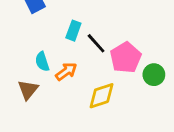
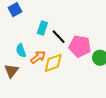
pink pentagon: (126, 58) -> (80, 46), turned -30
yellow diamond: (101, 96) -> (53, 63), moved

